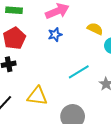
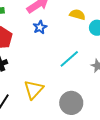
yellow triangle: (37, 96) -> (34, 90), turned -45

